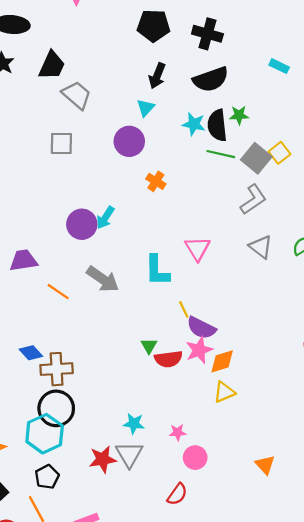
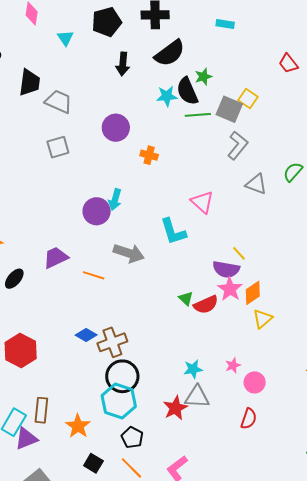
cyan triangle: (146, 108) -> (65, 38), moved
yellow line: (184, 309) -> (239, 253), moved
gray triangle: (129, 454) -> (197, 397), turned -40

